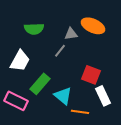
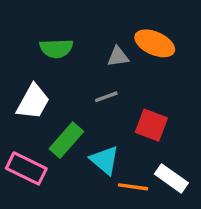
gray line: (60, 51) -> (106, 97), moved, turned 32
white rectangle: (103, 96) -> (171, 178), moved, turned -30

